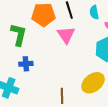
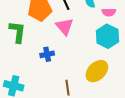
blue cross: (26, 64) -> (47, 54), moved

